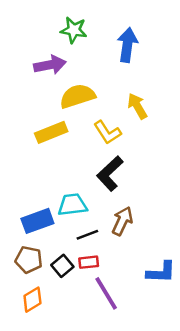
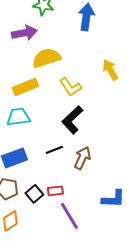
yellow arrow: (137, 106) -> (110, 70), moved
cyan trapezoid: (72, 205) -> (18, 117), moved
black line: (87, 235) -> (54, 150), moved

